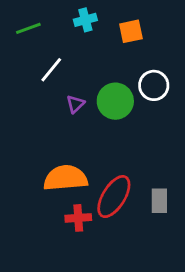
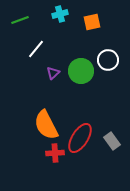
orange semicircle: (65, 178) -> (46, 125), turned -112
gray rectangle: (159, 201) -> (112, 141), turned -36

